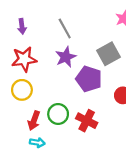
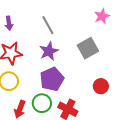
purple pentagon: (89, 79) -> (52, 79), moved, turned 30

